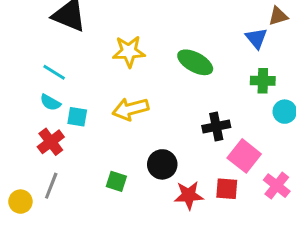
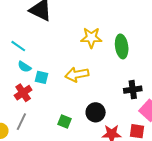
yellow star: (129, 51) -> (91, 38), moved
green ellipse: (195, 62) -> (122, 46), turned 50
cyan line: (54, 72) -> (18, 46), moved

